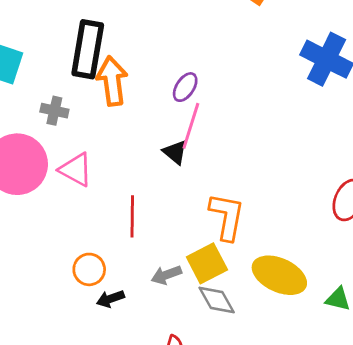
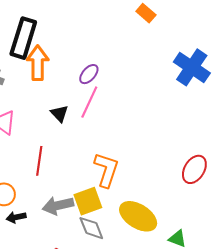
black triangle: (175, 152) -> (59, 114), moved
gray arrow: (166, 275) -> (58, 206), size x1.4

